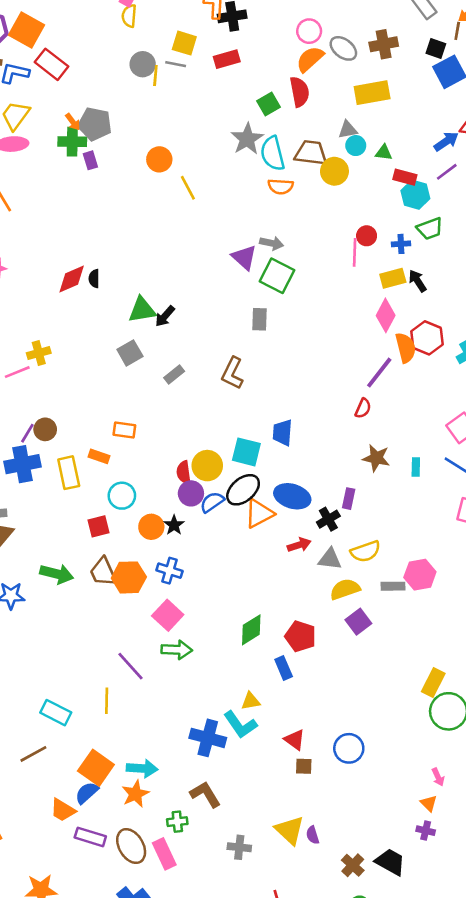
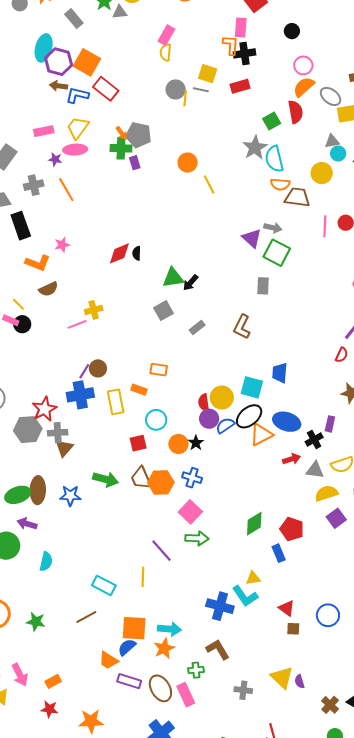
gray ellipse: (343, 48) -> (331, 96), moved
brown trapezoid: (311, 153) -> (297, 197), moved
pink line: (355, 252) -> (325, 226), moved
orange square: (96, 768) -> (134, 628), turned -32

